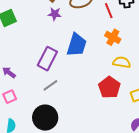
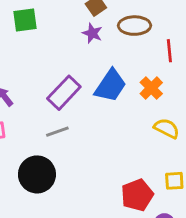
orange cross: (113, 37) -> (151, 88), moved
red pentagon: (109, 87) -> (137, 195), moved

